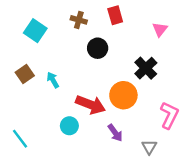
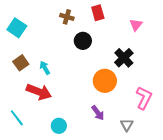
cyan square: (35, 31) -> (17, 28), moved
red arrow: (91, 105) -> (39, 92), moved
cyan circle: (69, 126) -> (59, 126), moved

